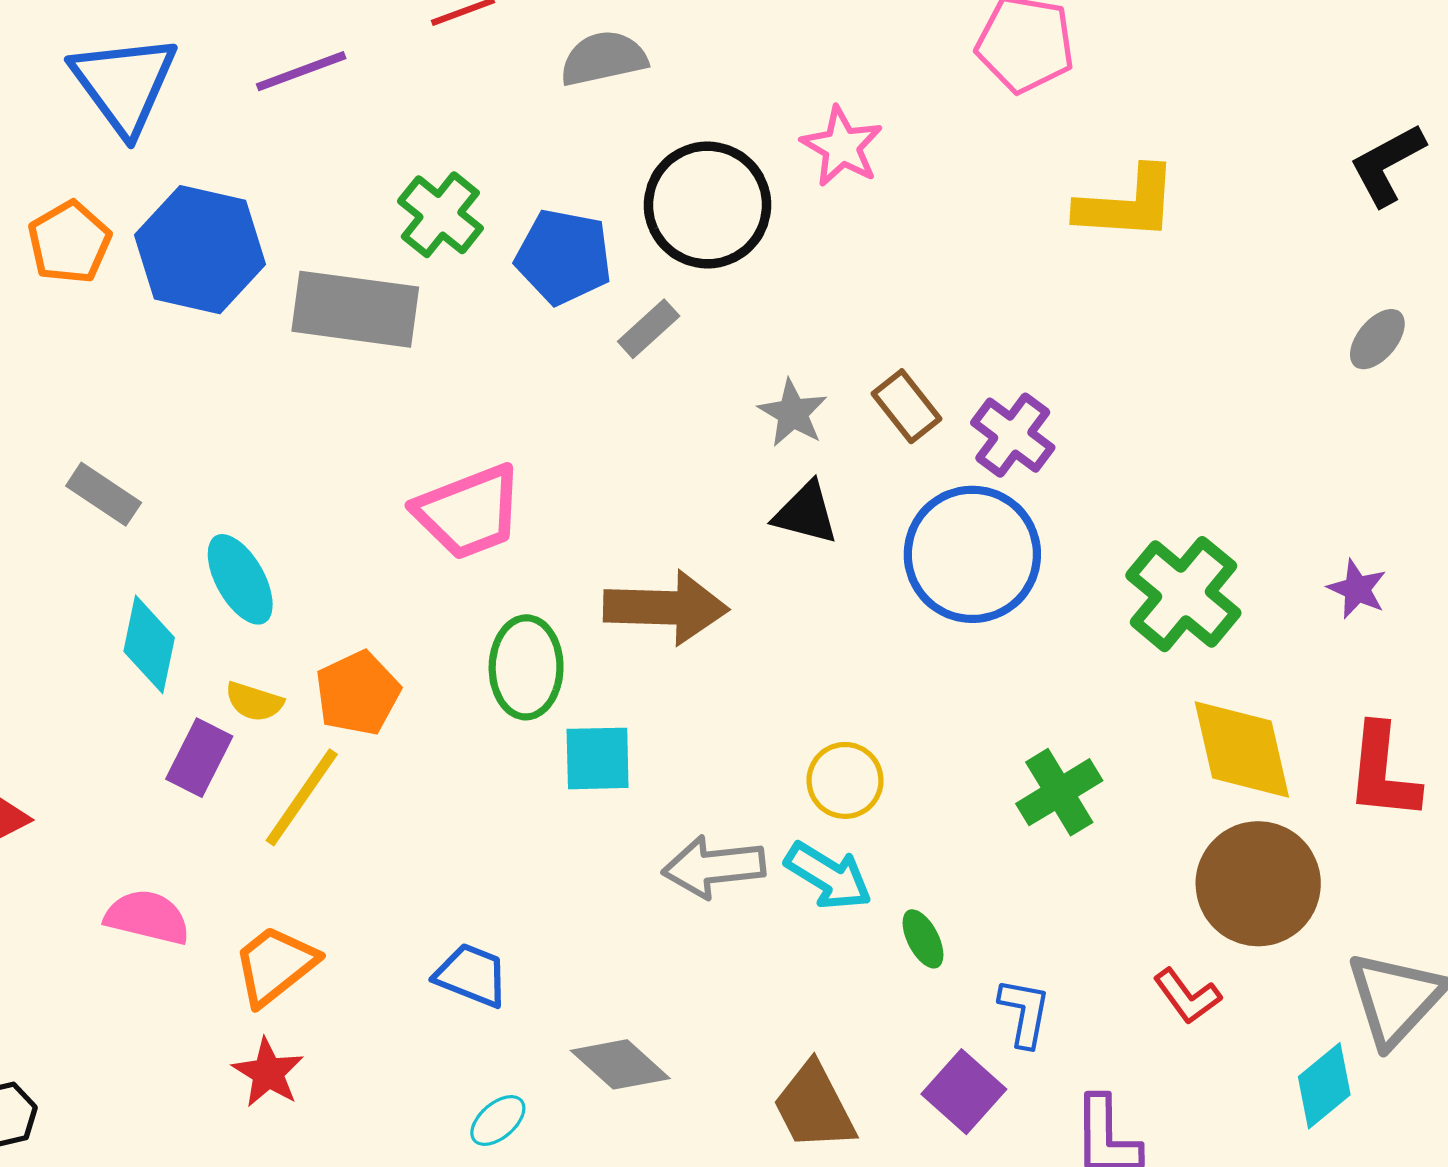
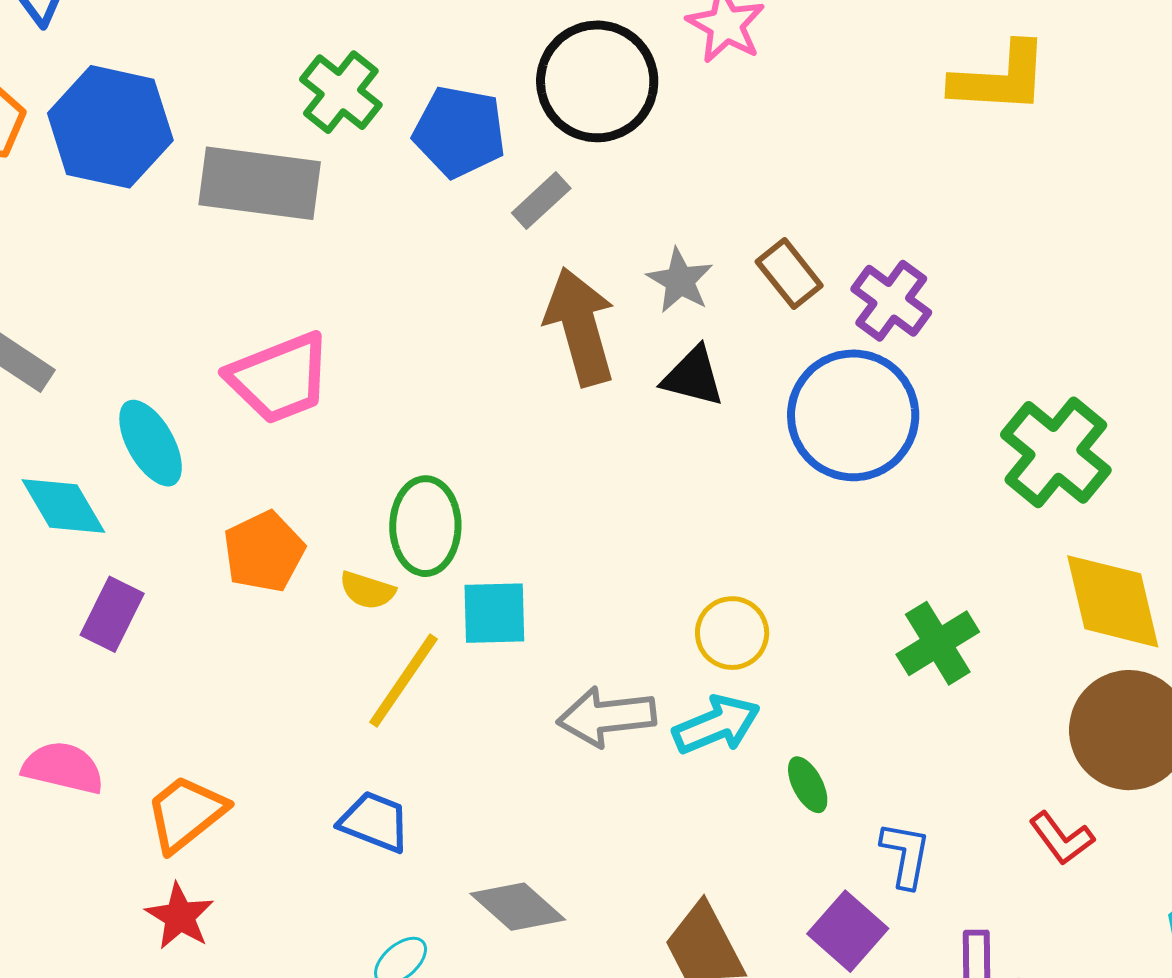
pink trapezoid: (469, 512) -> (279, 378), moved
brown arrow: (666, 608) -> (580, 327), moved, turned -107
cyan diamond: (149, 644) -> (63, 506), turned -42
yellow semicircle: (254, 702) -> (367, 590), moved
yellow line: (302, 797) -> (404, 681), moved
cyan arrow: (828, 876) -> (716, 725), turned -54

